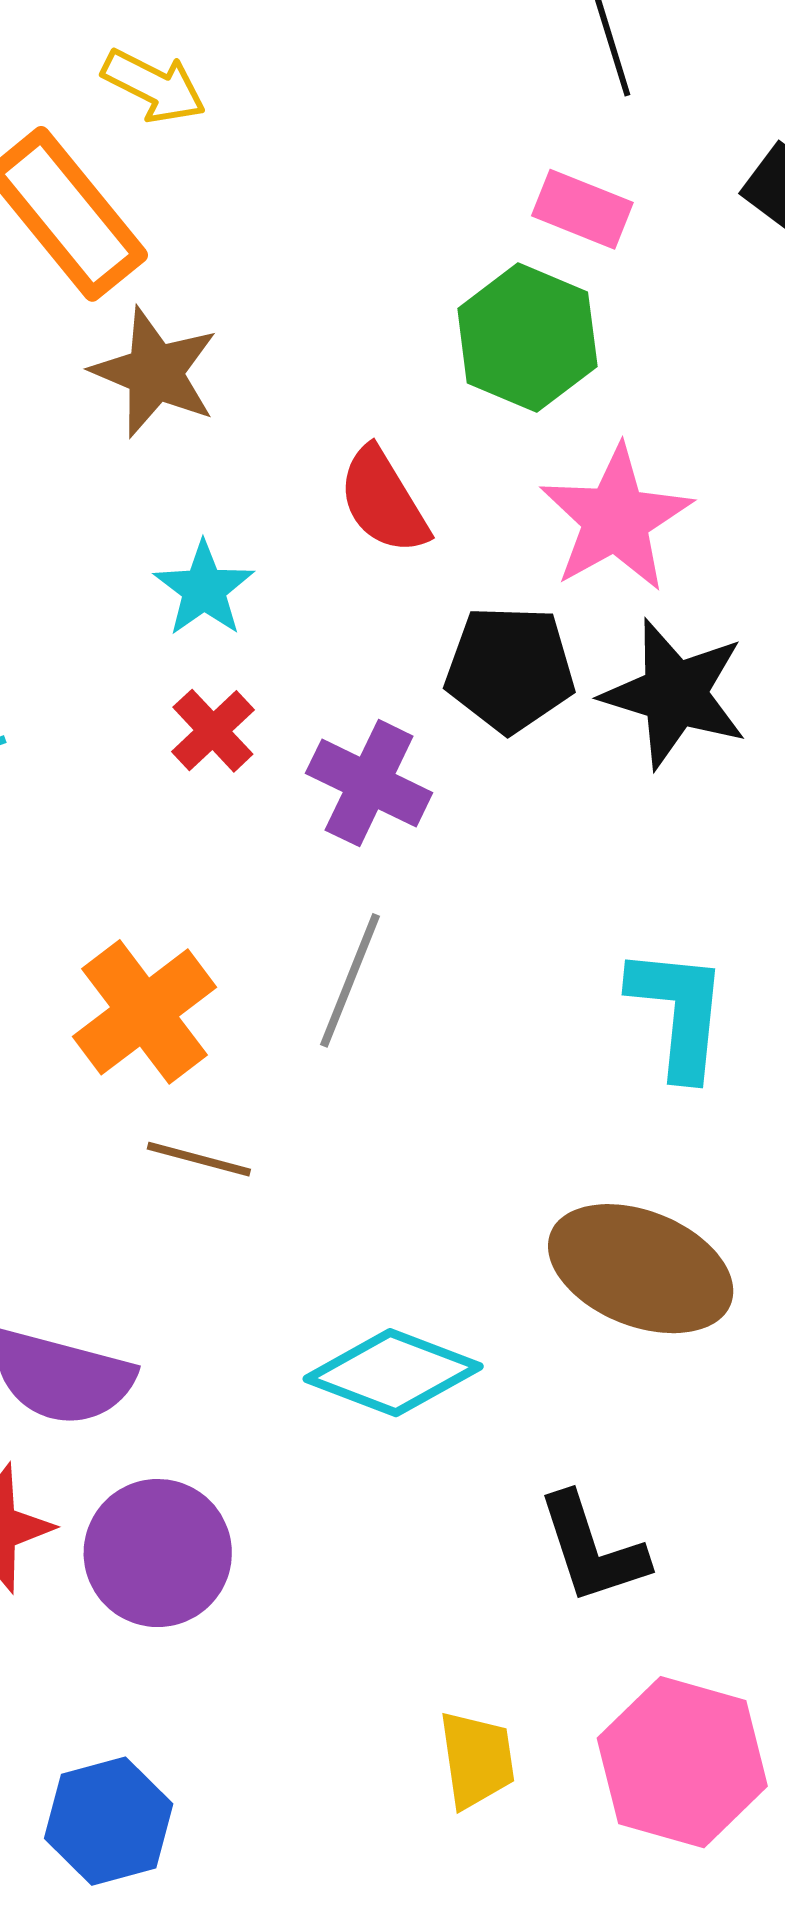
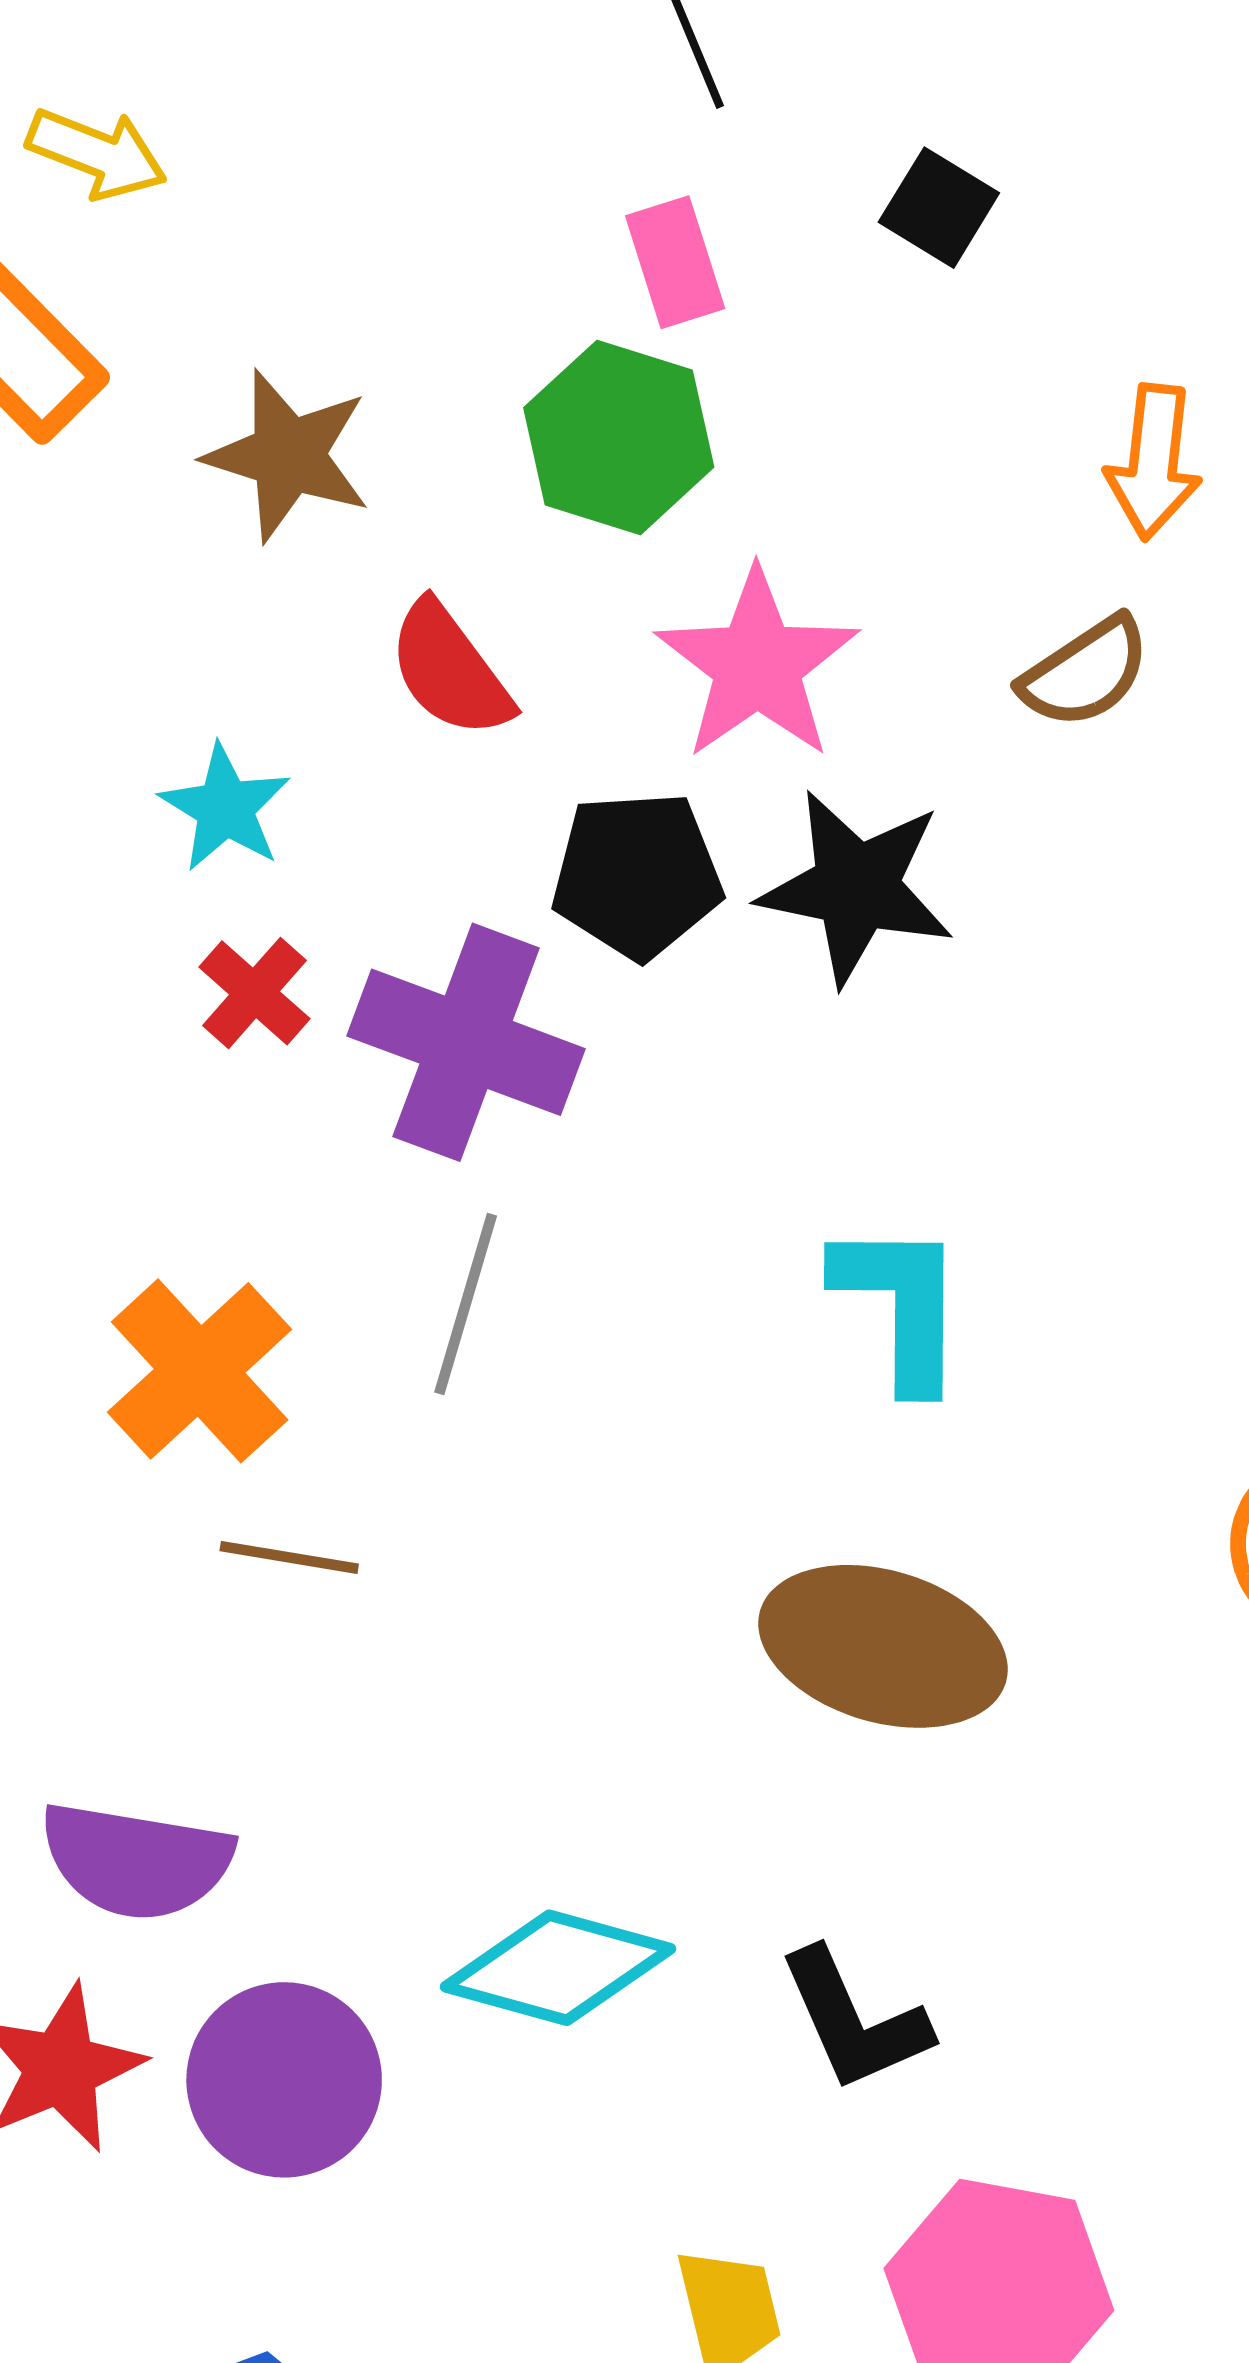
pink rectangle: (582, 209) -> (675, 262), turned 56
brown star: (155, 372) -> (288, 455), moved
purple cross: (369, 783) -> (466, 1042), size x1.4
cyan diamond: (393, 1373) -> (558, 1968), moved

